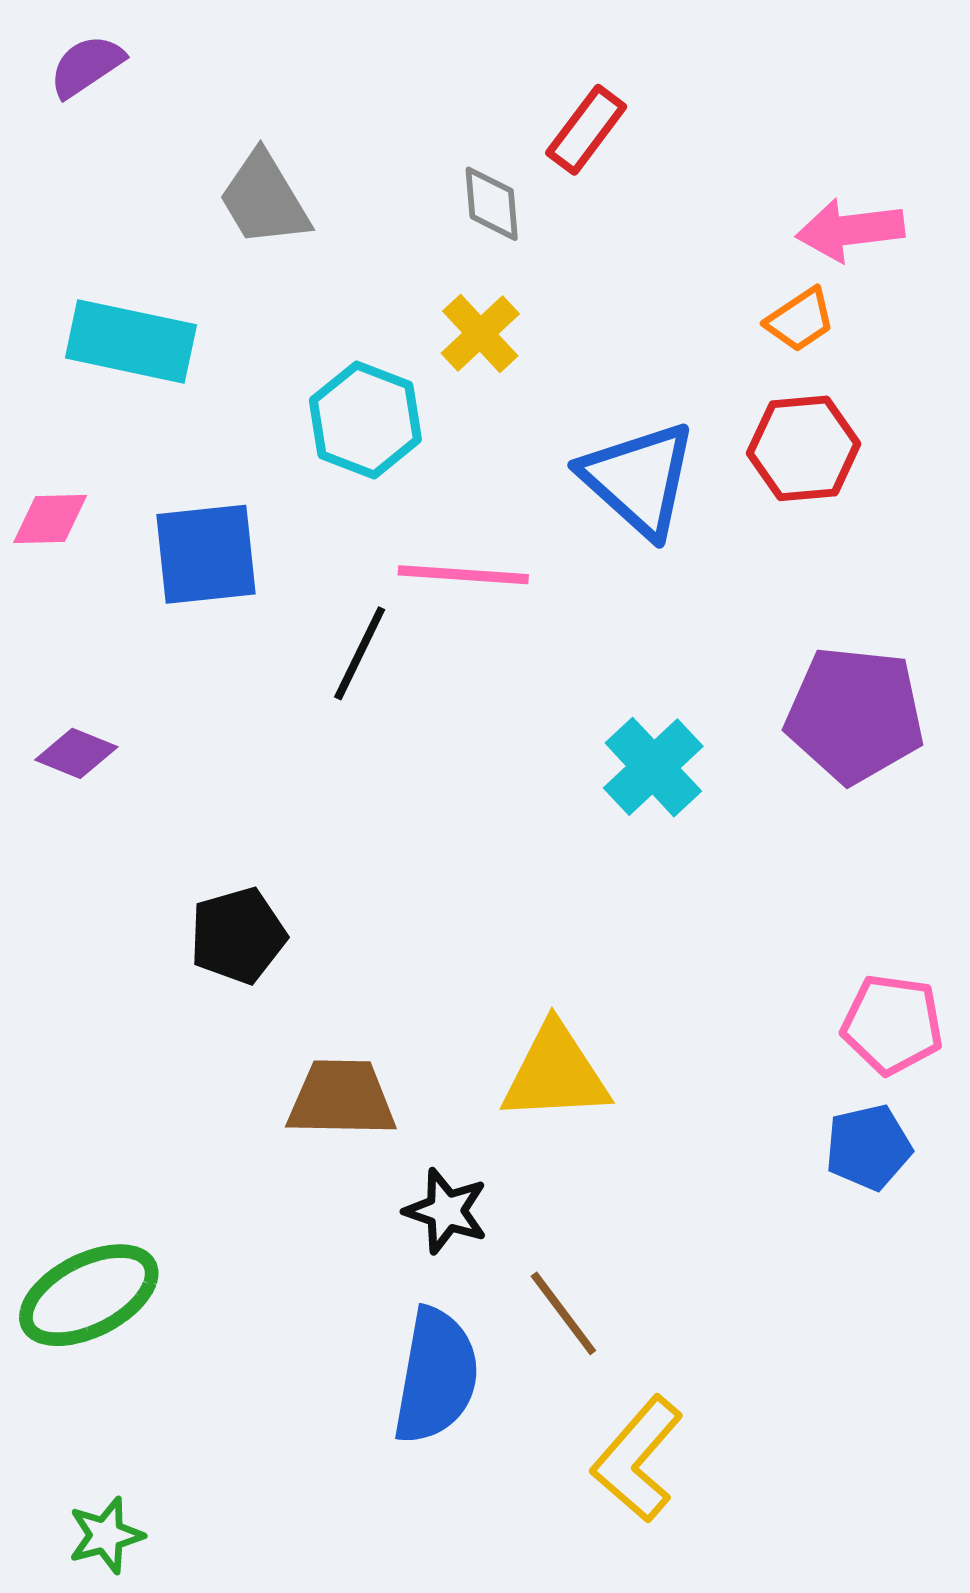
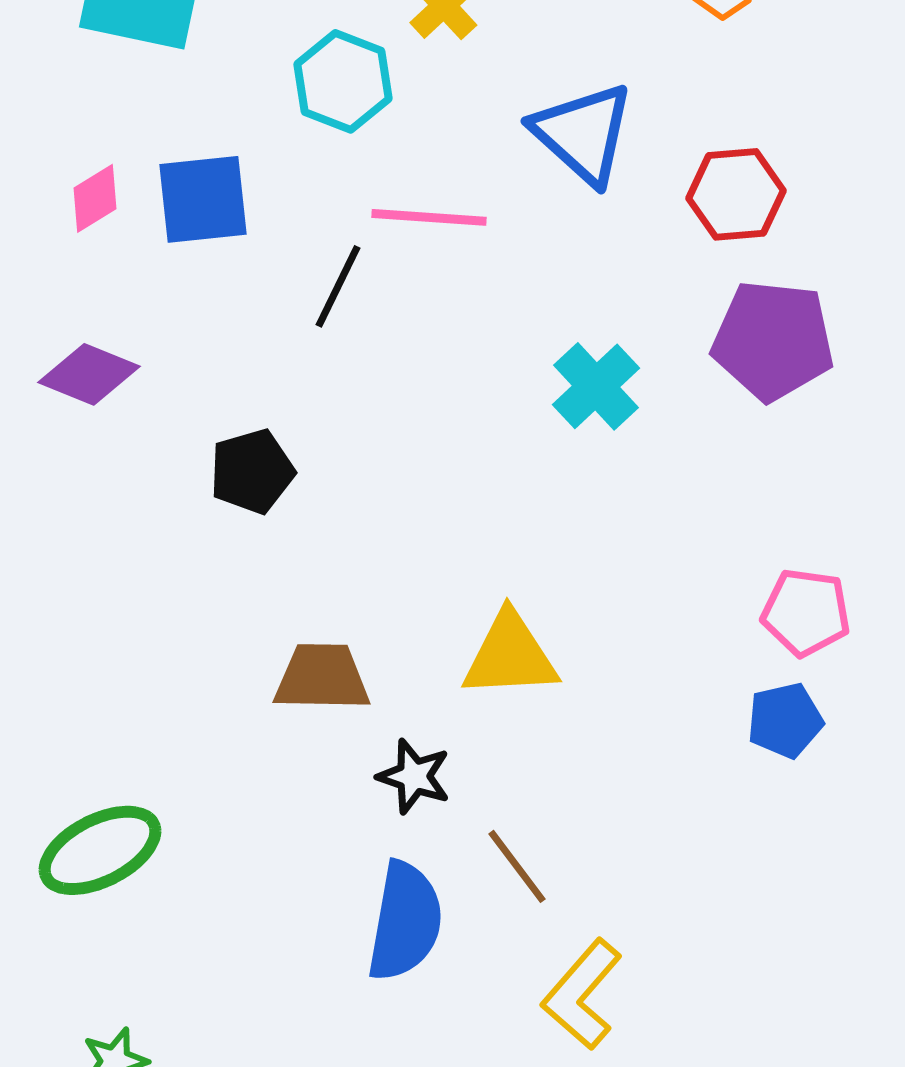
red hexagon: (804, 448) -> (736, 194), moved
pink diamond: (50, 519) -> (95, 198), moved, turned -30
purple diamond: (76, 753) -> (89, 374), size x1.4
black pentagon: (238, 936) -> (252, 471), moved

